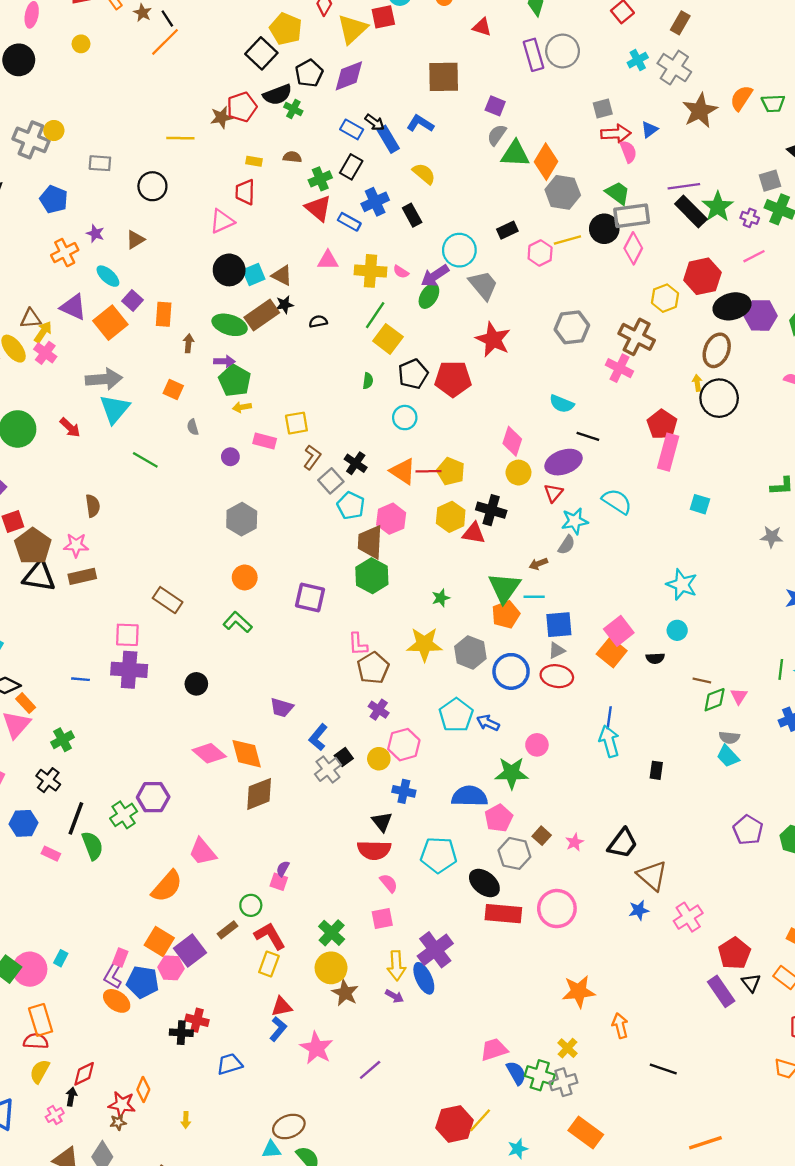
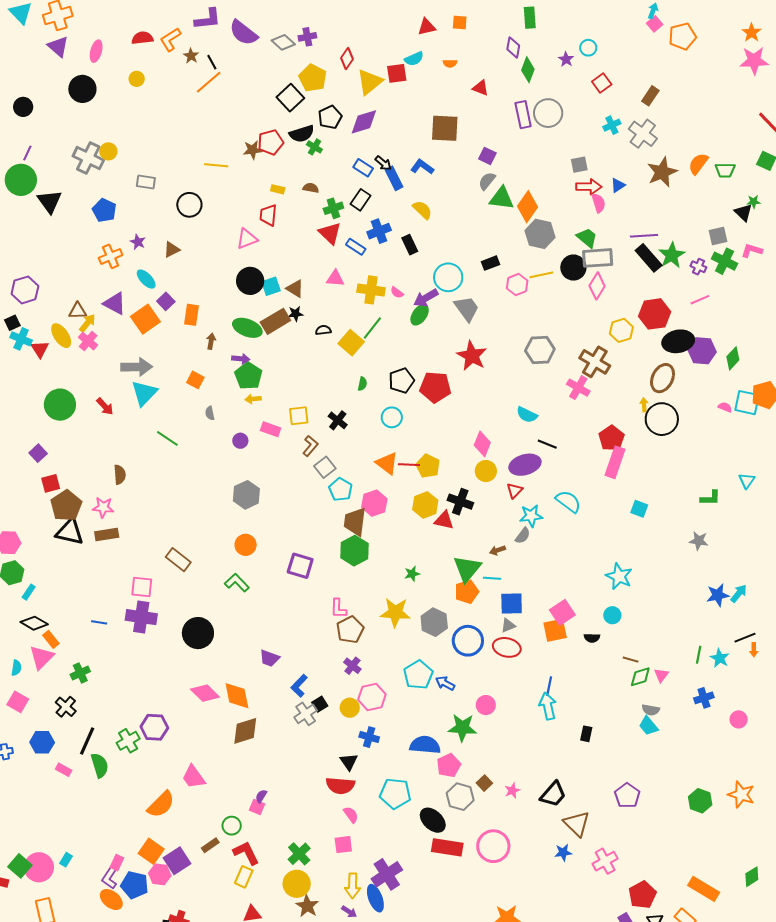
yellow square: (388, 339) -> (351, 343), moved
black cross: (356, 463) -> (338, 420), moved
orange square: (612, 652) -> (555, 630), turned 35
black circle: (196, 684) -> (198, 633), size x1.6
purple pentagon: (748, 830) -> (627, 796), moved

